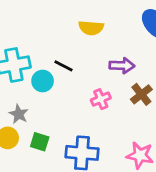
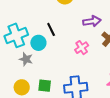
black line: (64, 66) -> (51, 29), turned 48
gray star: (19, 114) -> (26, 59), moved

